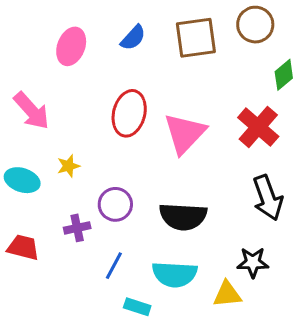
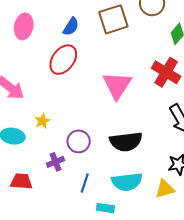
pink ellipse: (71, 46) -> (24, 26), moved
red ellipse: (129, 113) -> (63, 60), moved, turned 32

